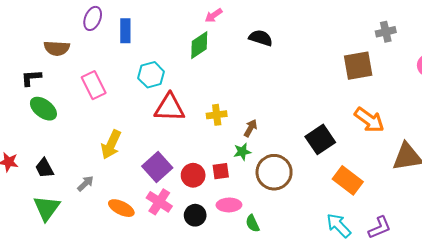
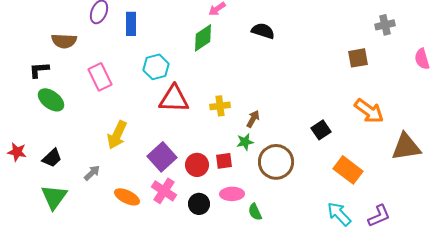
brown square: (358, 66) -> (358, 58), size x0.7
black square: (320, 139) -> (321, 130), size x0.7
black trapezoid: (44, 168) -> (52, 158), turned -105

